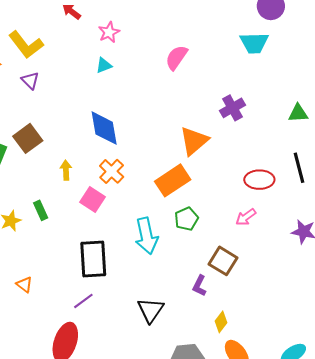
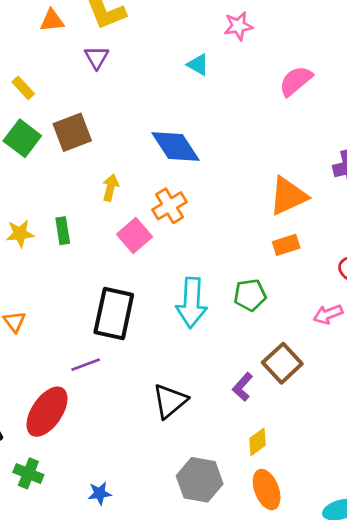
pink star: (109, 32) -> (238, 26), moved
cyan triangle: (104, 65) -> (198, 65), turned 36
blue diamond: (104, 128) -> (176, 146), turned -39
orange rectangle: (173, 180) -> (286, 245), moved, size x0.6

